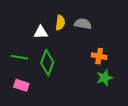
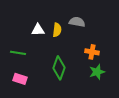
yellow semicircle: (60, 23) -> (57, 30), moved
green diamond: (47, 63) -> (59, 68), moved

